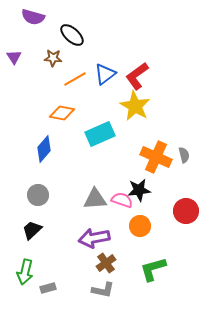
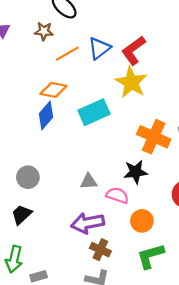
blue diamond: (44, 149) -> (46, 115), moved
gray triangle: (95, 199) -> (89, 181), size x0.7
pink semicircle: (122, 200) -> (117, 195), moved
orange circle: (140, 226) -> (142, 221), moved
brown cross: (106, 263) -> (100, 250), turned -30

